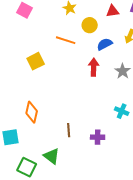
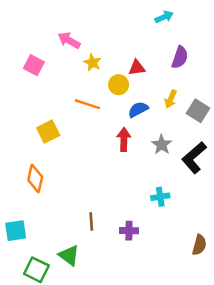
red triangle: (113, 11) -> (137, 68), moved
cyan cross: (122, 111) -> (160, 197), turned -32
orange diamond: (32, 112) -> (35, 178), moved

